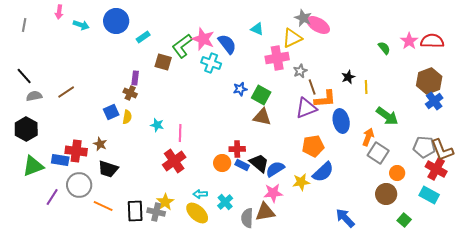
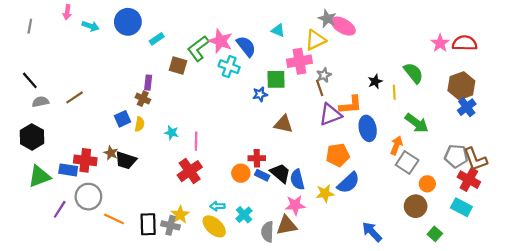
green semicircle: (384, 48) -> (413, 73), moved, size x1.5
brown line: (312, 87) -> (320, 88), moved
green square: (261, 95) -> (276, 79), moved, turned -30
black trapezoid: (108, 169) -> (126, 160), moved
blue semicircle: (275, 169) -> (297, 180), turned -72

